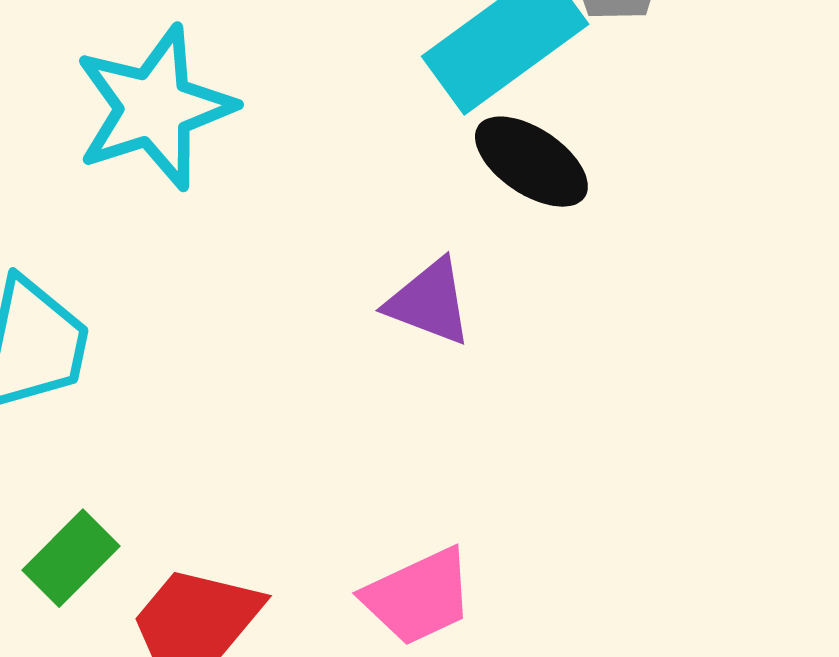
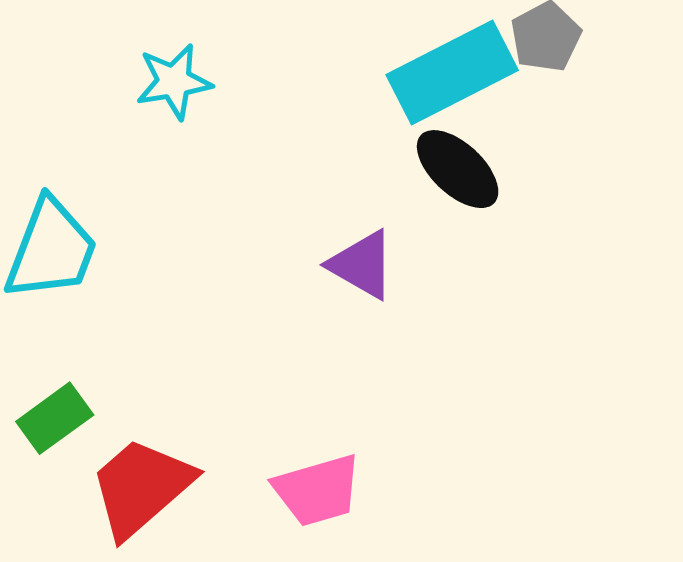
cyan star: (154, 108) -> (174, 82), size x0.6

